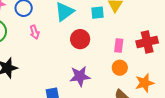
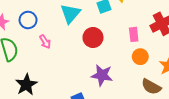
purple star: (80, 76) -> (102, 75), turned 30

